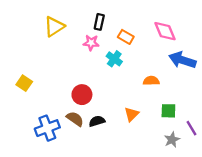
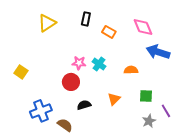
pink star: (91, 43) -> (79, 63), moved
cyan cross: (114, 59) -> (99, 64), moved
brown semicircle: (75, 119) -> (65, 125), moved

